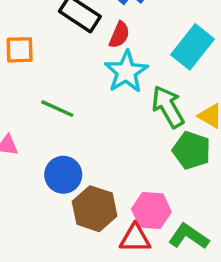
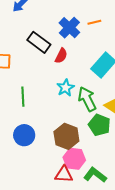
cyan star: (126, 72) -> (66, 88), moved, size x0.7
green line: (57, 109) -> (23, 97), turned 60
brown hexagon: (95, 209) -> (66, 136), moved

